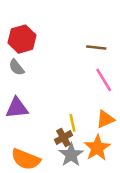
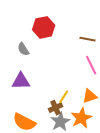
red hexagon: (22, 39) -> (44, 27), moved
yellow line: (73, 123) -> (64, 97), turned 40

